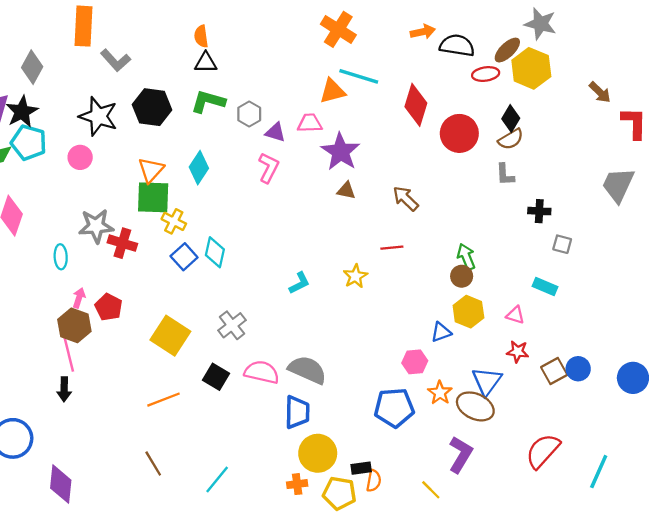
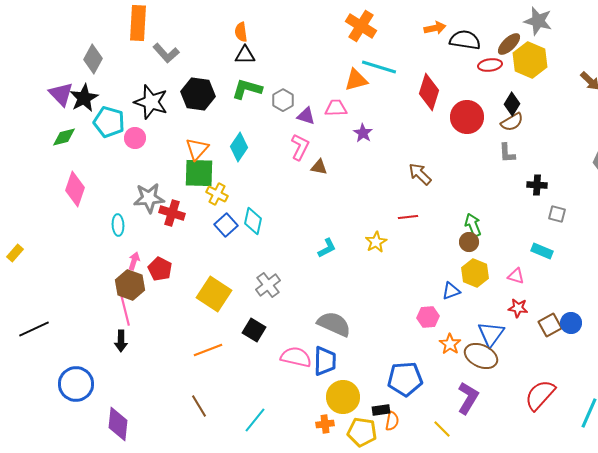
cyan pentagon: (29, 143) -> (109, 122), moved
purple star: (341, 152) -> (363, 133), size x0.6
brown triangle: (346, 191) -> (319, 167), moved
pink semicircle: (262, 372) -> (296, 357), moved
blue pentagon: (394, 408) -> (405, 379), moved

